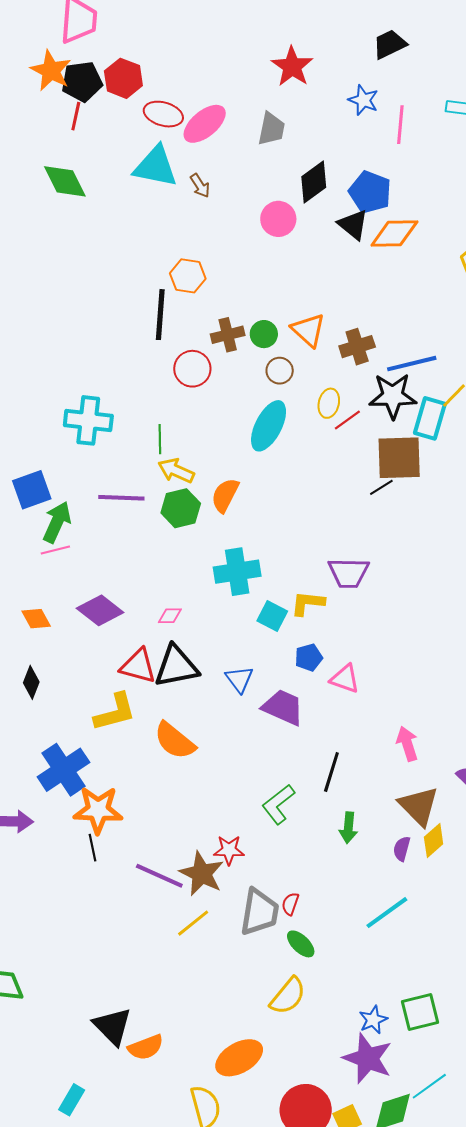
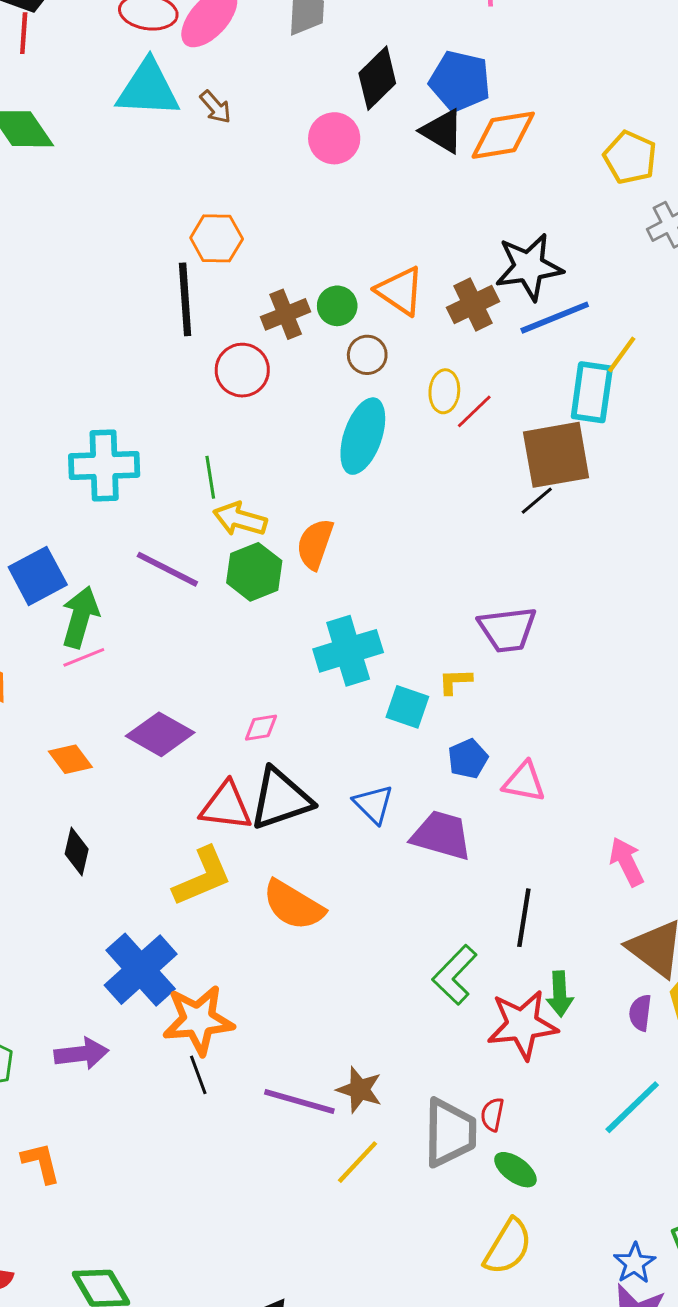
black star: (393, 396) -> (529, 267), moved
purple line: (121, 498) -> (167, 569), turned 33
yellow L-shape: (308, 603) -> (455, 681), size x0.7
red star: (229, 850) -> (522, 1025), moved, size x1.6
brown star: (202, 874) -> (359, 1090), size x0.7

